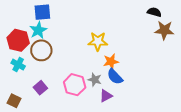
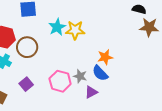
cyan star: (38, 30) -> (57, 27), moved
yellow star: (98, 41) -> (75, 30), moved
orange star: (111, 61) -> (105, 57), moved

